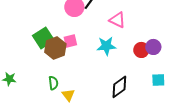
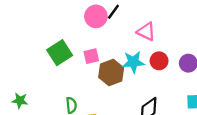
brown hexagon: (55, 48) -> (111, 73), moved
red circle: (141, 50) -> (159, 61), moved

